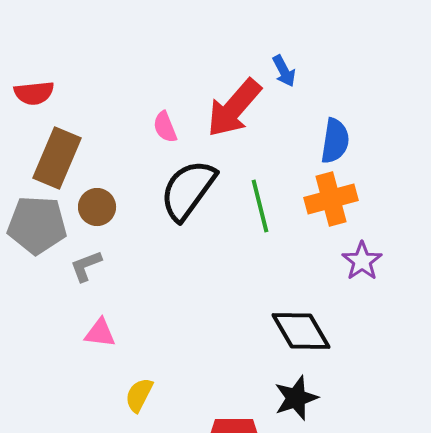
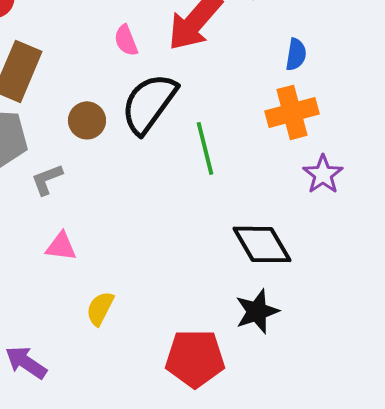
blue semicircle: (335, 141) -> (296, 54), size x0.7
green line: (260, 206) -> (205, 148), moved
brown circle: (97, 207) -> (87, 120), moved

